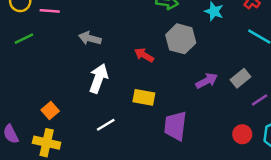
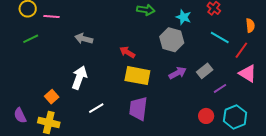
gray hexagon: (181, 39) -> (172, 40), moved
white arrow: (99, 78) -> (79, 78), moved
yellow rectangle: (144, 97) -> (137, 76), moved, size x1.4
purple trapezoid: (175, 126) -> (138, 109), moved

